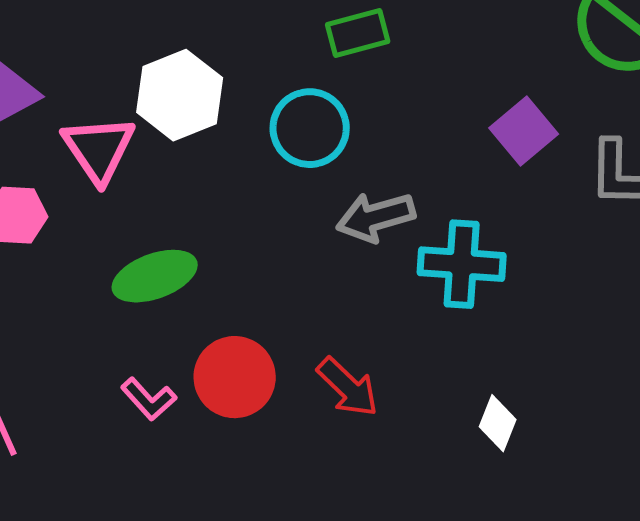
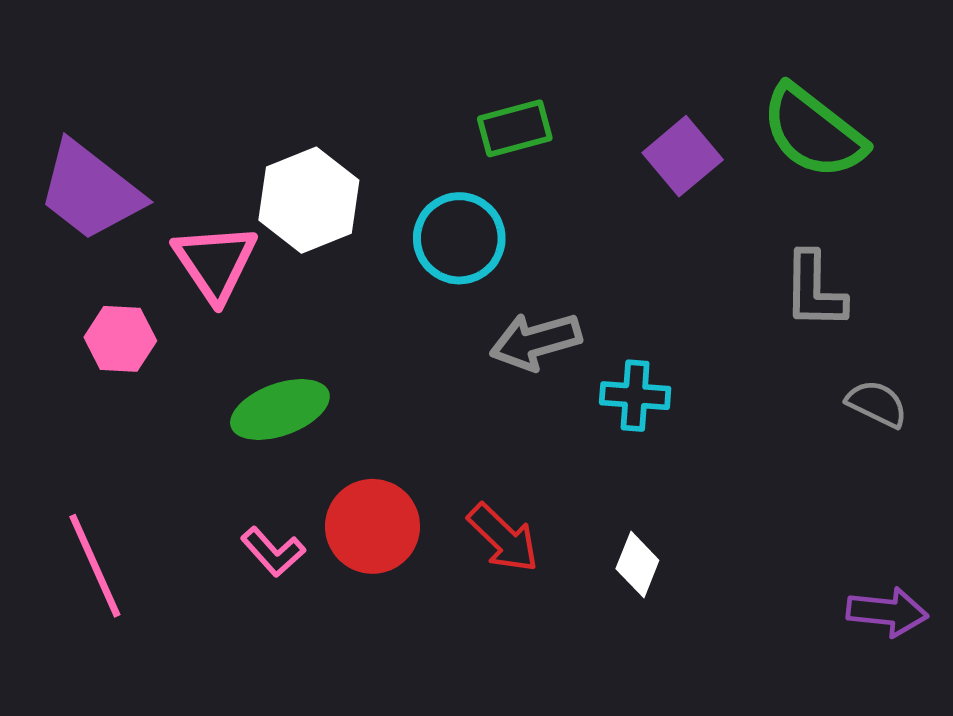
purple square: (524, 131) -> (683, 156), moved
cyan cross: (462, 264) -> (635, 396), size x0.7
white diamond: (498, 423) -> (637, 565), moved

